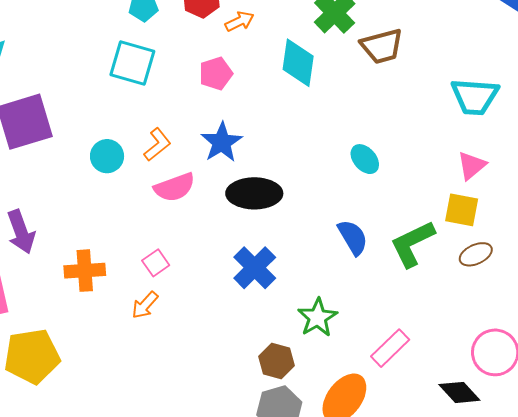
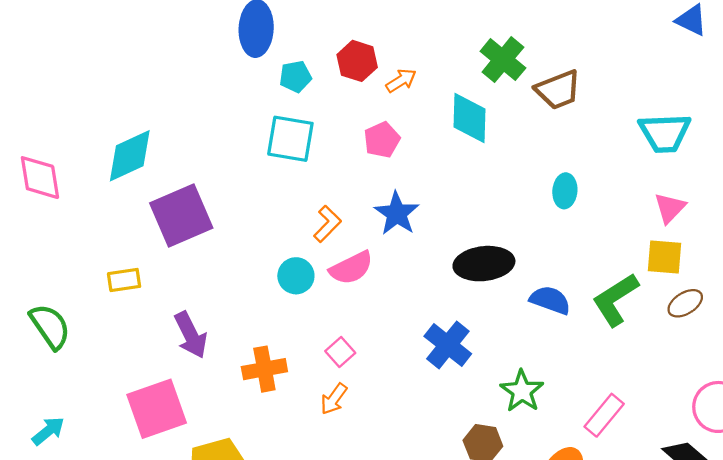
cyan circle: (107, 156) -> (296, 276), moved
cyan ellipse: (365, 159) -> (565, 191), moved, turned 52
black ellipse: (254, 193) -> (484, 264), moved
blue semicircle: (353, 237) -> (550, 300), turned -33

